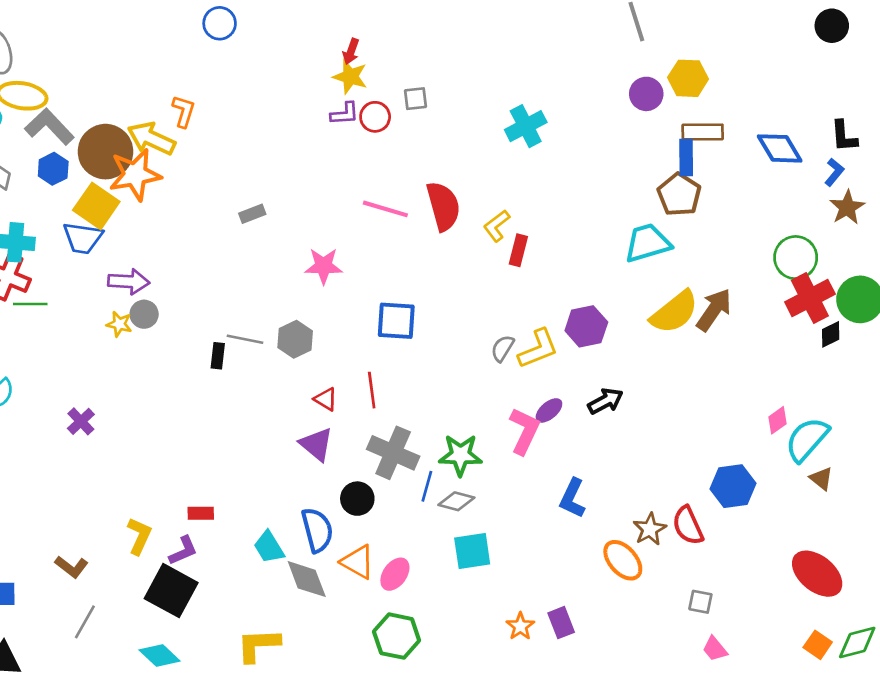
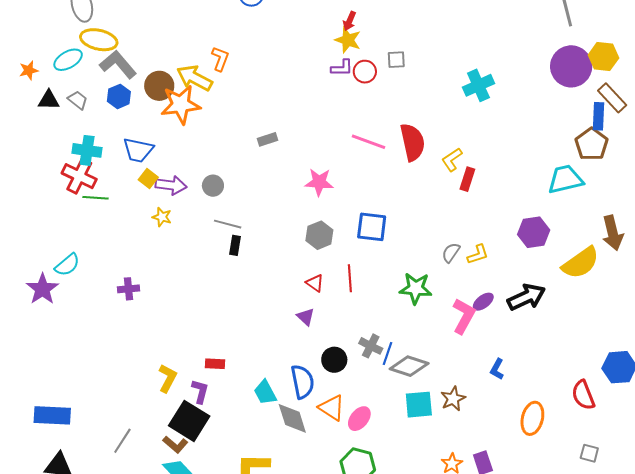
purple circle: (646, 94) -> (571, 66), size x1.6
brown rectangle: (703, 132) -> (612, 98), turned 44
brown circle: (105, 152) -> (159, 86), size x0.7
yellow square: (96, 206) -> (148, 178), moved, size x0.6
brown arrow: (714, 310) -> (613, 233), turned 128
yellow semicircle: (674, 312) -> (581, 263), moved
gray circle: (144, 314) -> (213, 186), moved
purple hexagon: (586, 326) -> (534, 232), moved
gray line: (245, 339) -> (228, 224), moved
gray hexagon: (295, 339) -> (319, 235), moved
yellow L-shape: (538, 349) -> (478, 254), size x0.7
black arrow: (605, 401) -> (526, 297), size x1.4
purple cross: (81, 421) -> (128, 289), turned 35
purple triangle: (316, 444) -> (306, 317), size x0.7
gray cross: (393, 453) -> (371, 346), moved, size x0.6
green star: (460, 455) -> (416, 288), moved
blue L-shape: (572, 498) -> (497, 369), size x0.7
gray diamond: (456, 501) -> (409, 366), size x1.4
brown star: (650, 529) -> (453, 399), moved
purple L-shape: (183, 551) -> (200, 391), turned -55
orange ellipse: (623, 560) -> (532, 418), turned 52
brown L-shape: (72, 567) -> (175, 445), moved

